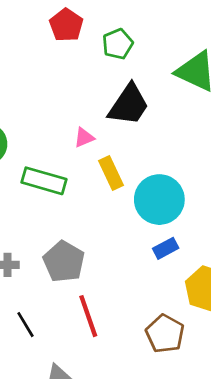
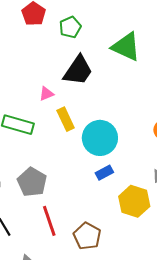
brown pentagon: (165, 334) -> (87, 236), moved

